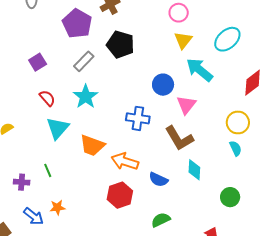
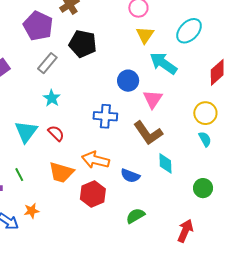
cyan star: (86, 97) -> (52, 98), size x0.7
red semicircle: (47, 98) -> (56, 133), moved
orange trapezoid: (92, 145) -> (61, 172), moved

